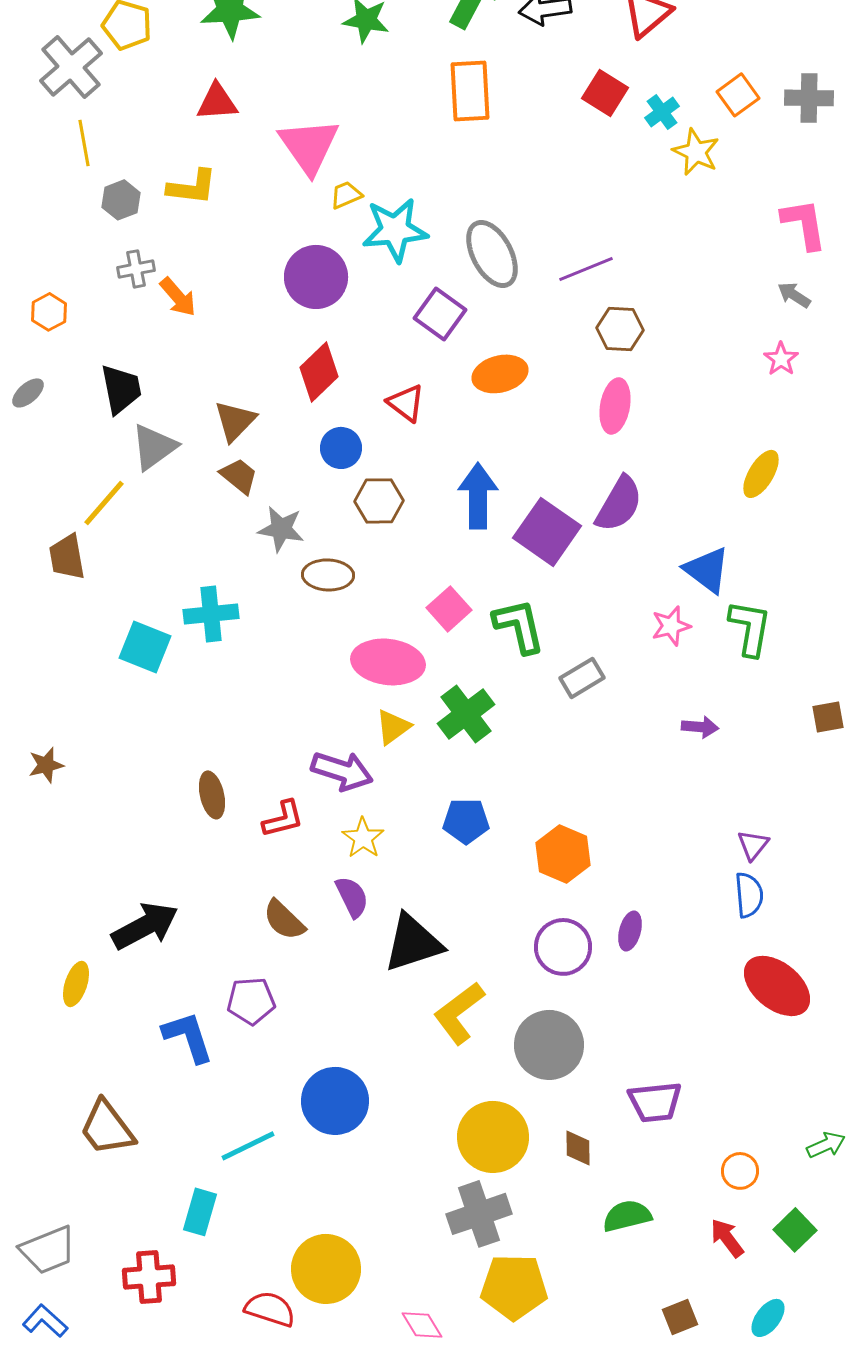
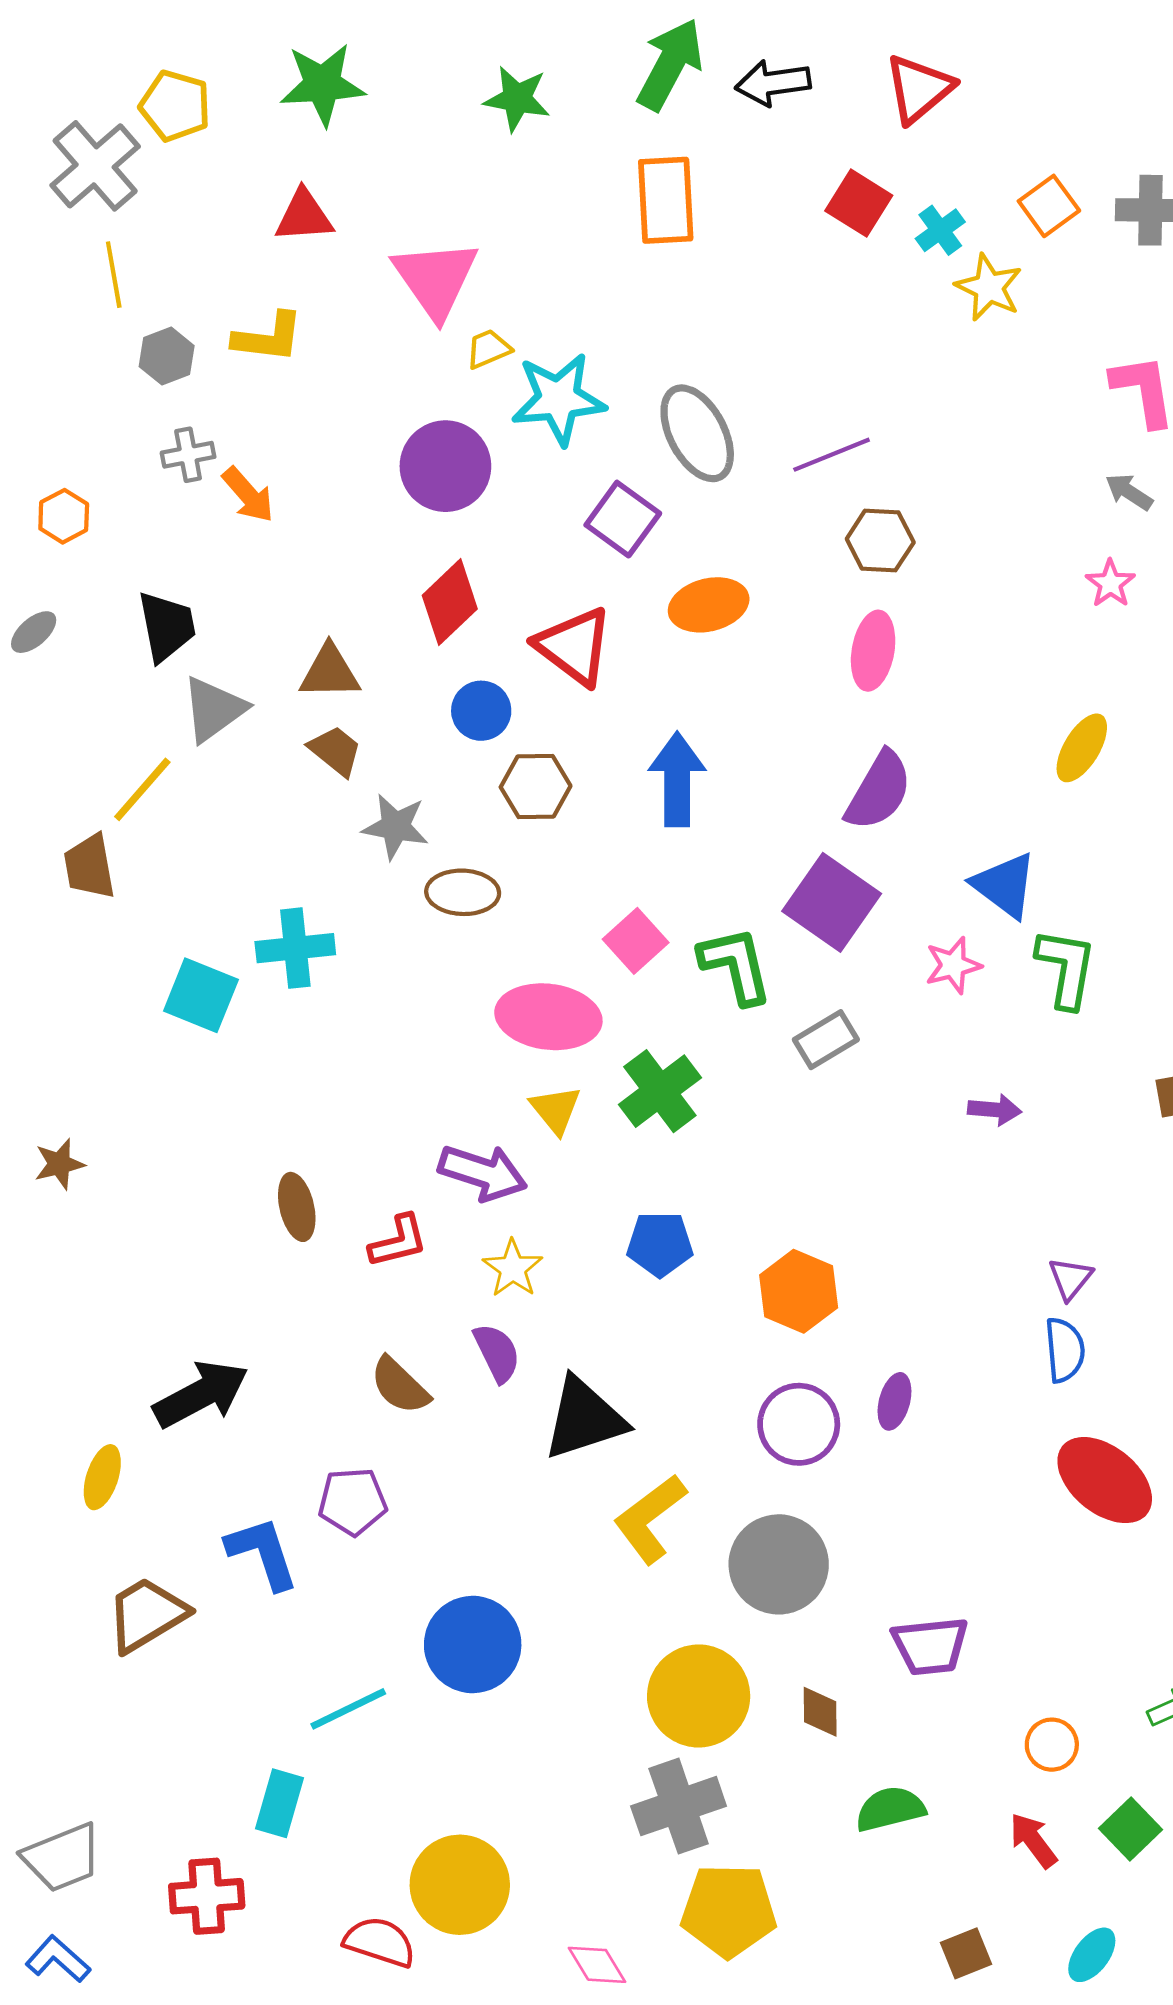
red triangle: (406, 403) -> (574, 646), size x1.5
brown triangle: (235, 421) -> (330, 672), turned 45
purple square: (547, 532) -> (832, 902), moved
yellow triangle: (393, 727) -> (556, 1110), turned -33
brown trapezoid: (107, 1128) -> (147, 1614), moved, turned 96

